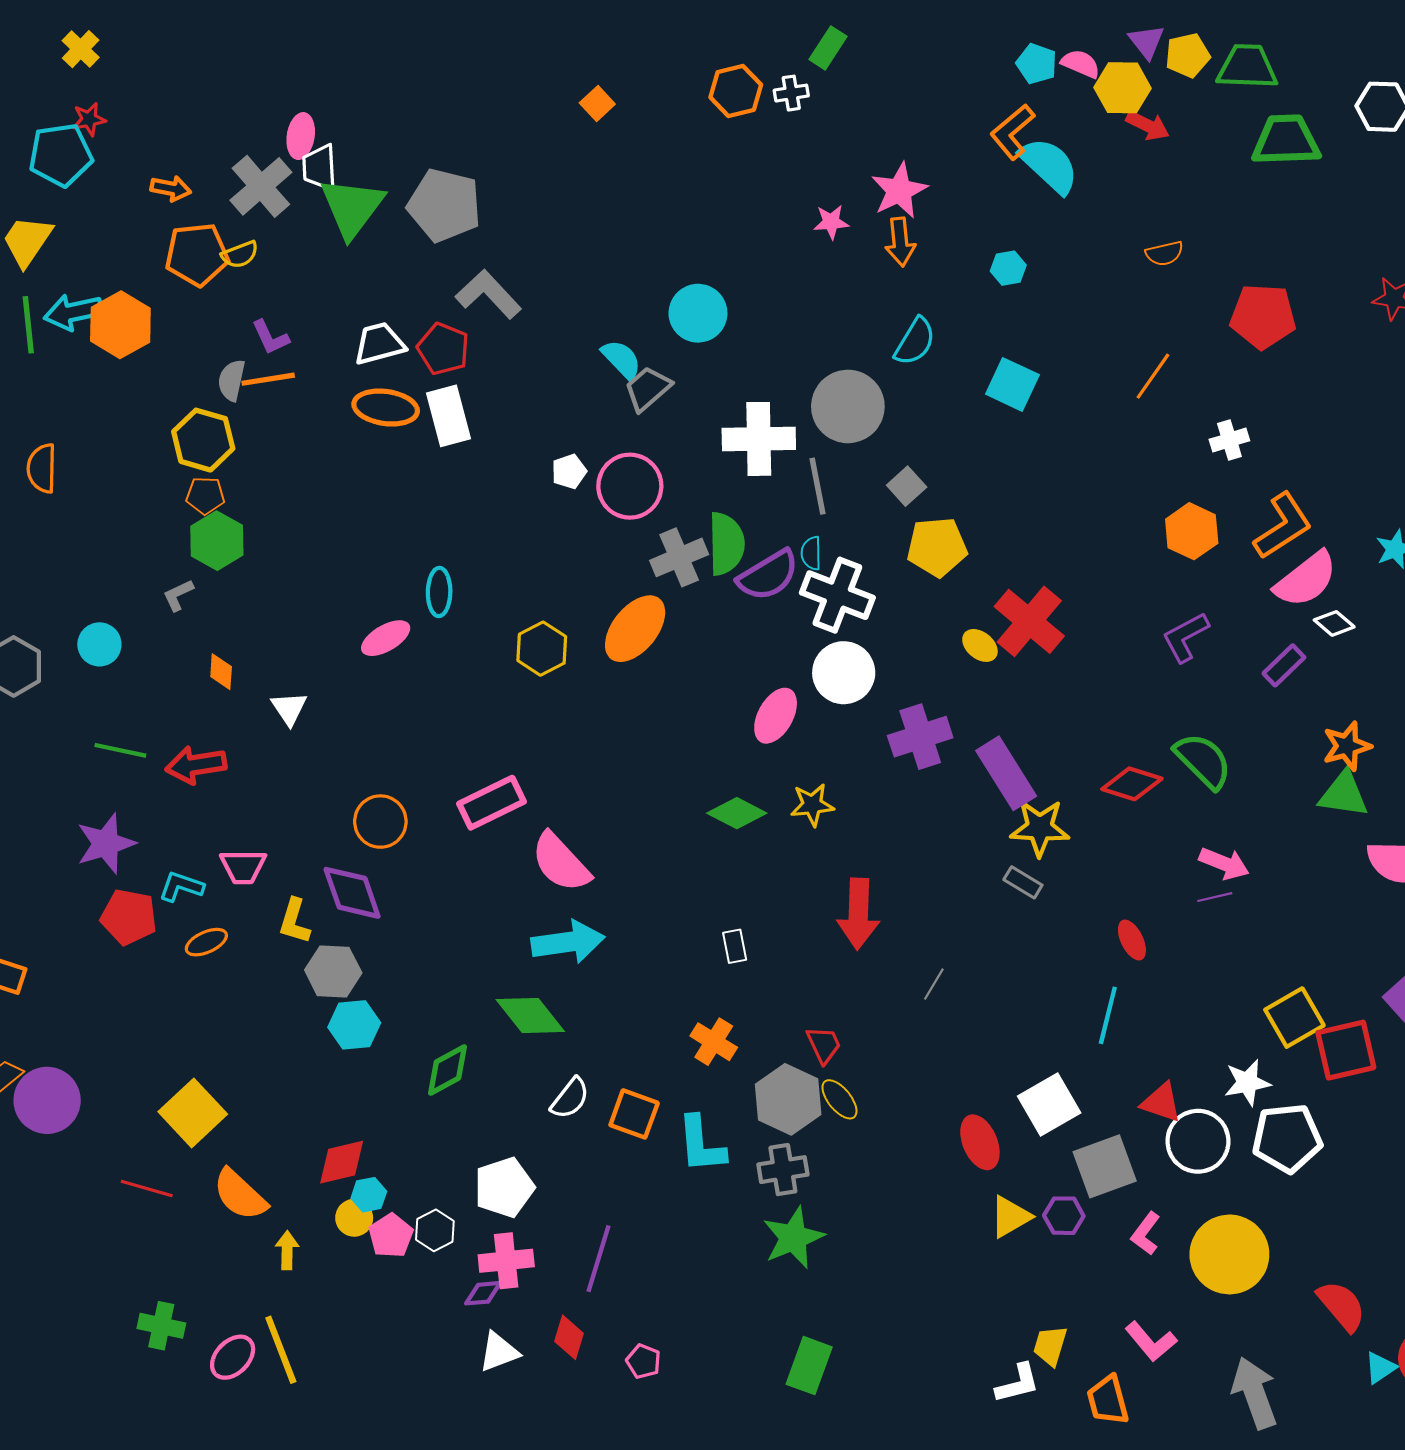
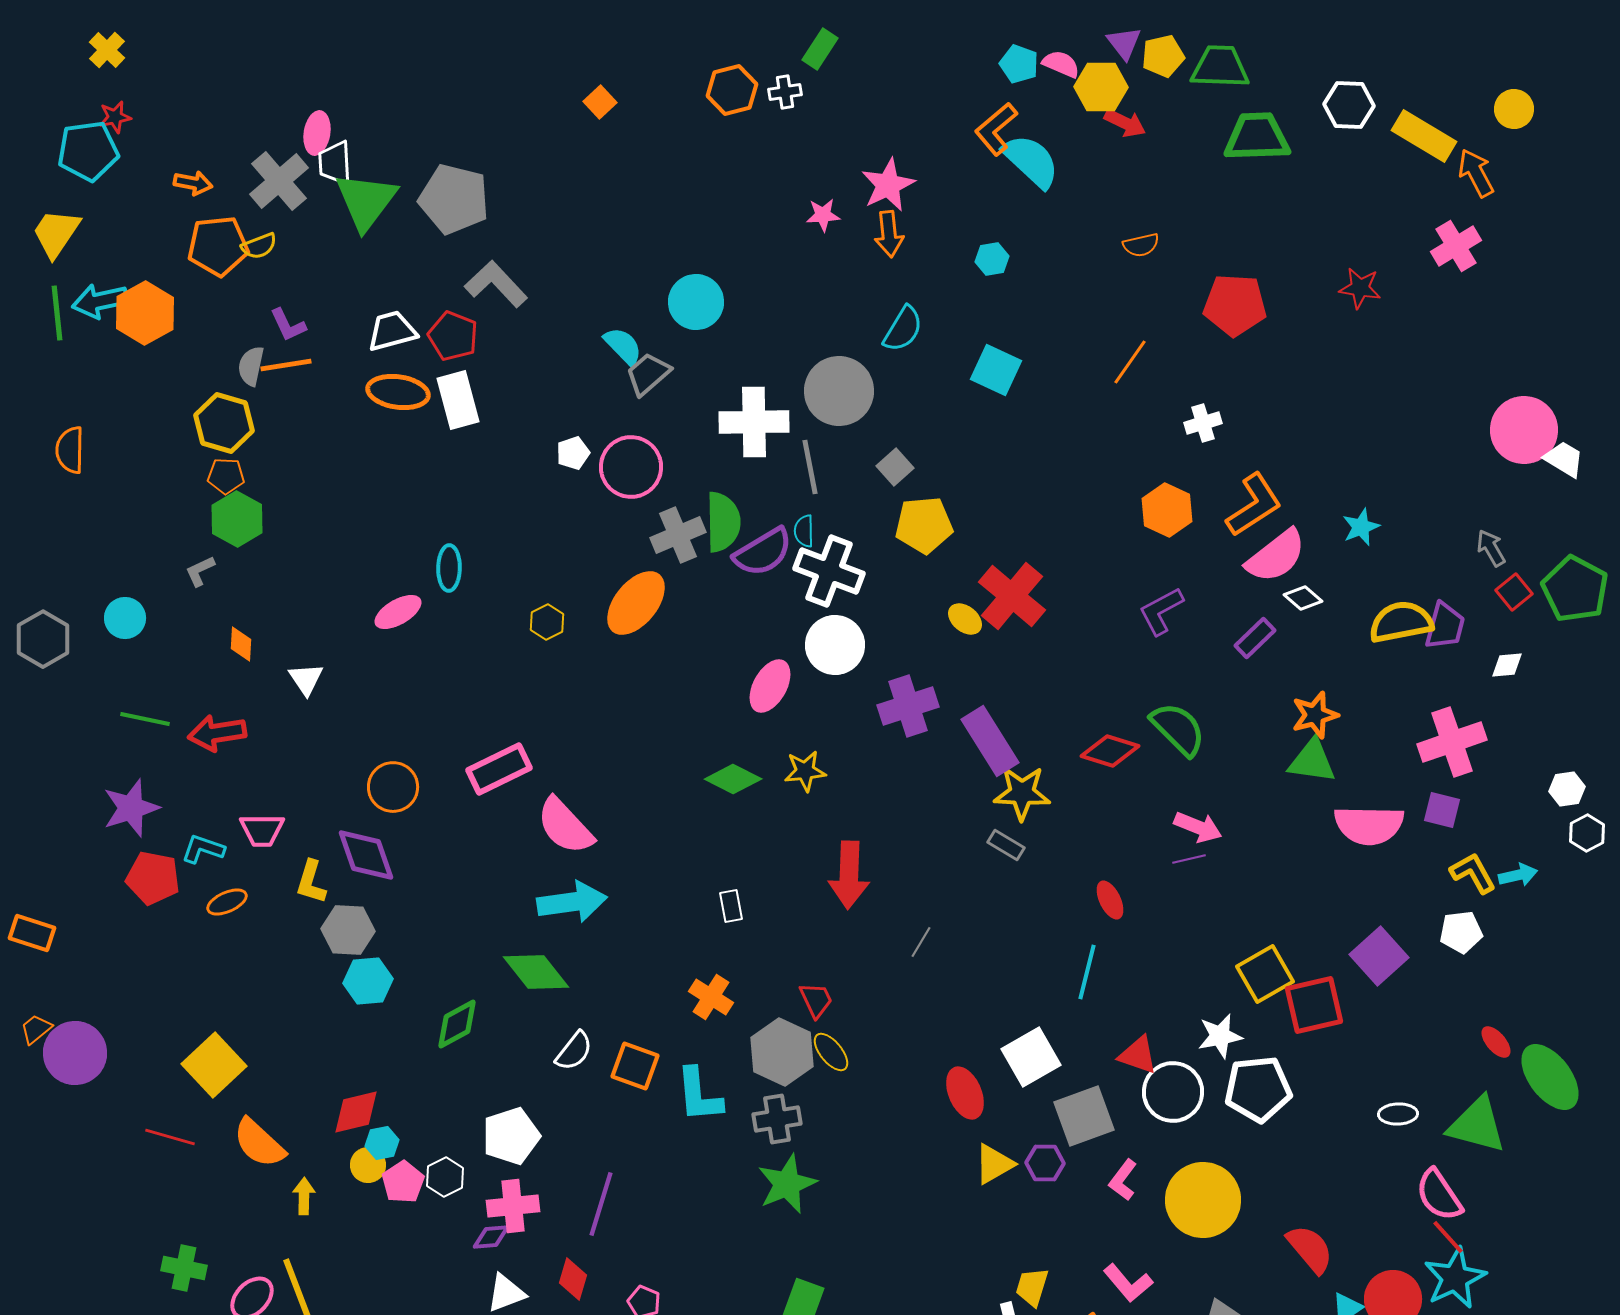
yellow hexagon: (542, 649) -> (547, 622), size x0.7

